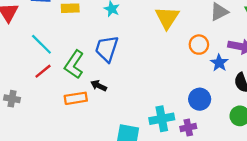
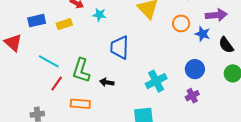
blue trapezoid: (107, 49) -> (120, 47), moved
orange rectangle: (76, 98) -> (80, 104), moved, turned 30
cyan cross: (162, 119) -> (156, 81), moved

